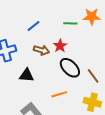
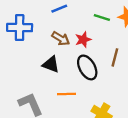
black triangle: (27, 75) -> (51, 64), moved
brown line: (93, 76) -> (115, 57), moved, turned 35

